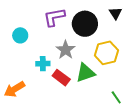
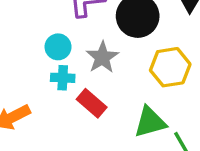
cyan circle: (20, 35) -> (58, 47), moved
green triangle: (85, 73) -> (150, 122), moved

